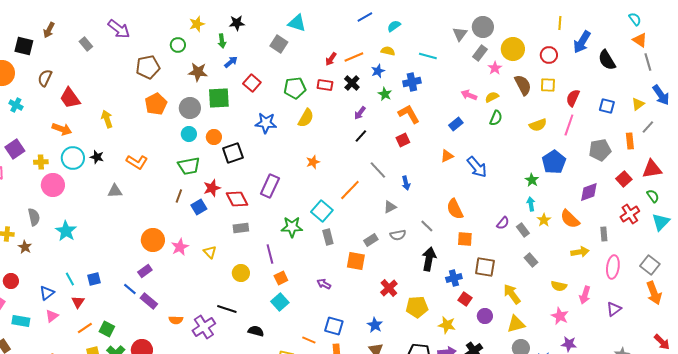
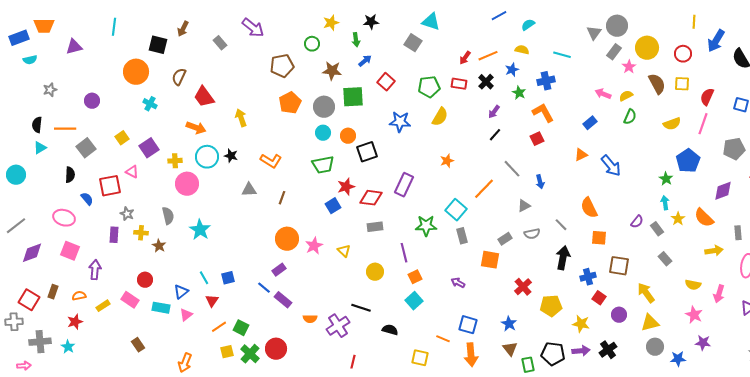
brown line: (179, 196) -> (282, 198), moved
red diamond: (237, 199) -> (371, 198), turned -55
cyan rectangle: (21, 321) -> (161, 308), moved

